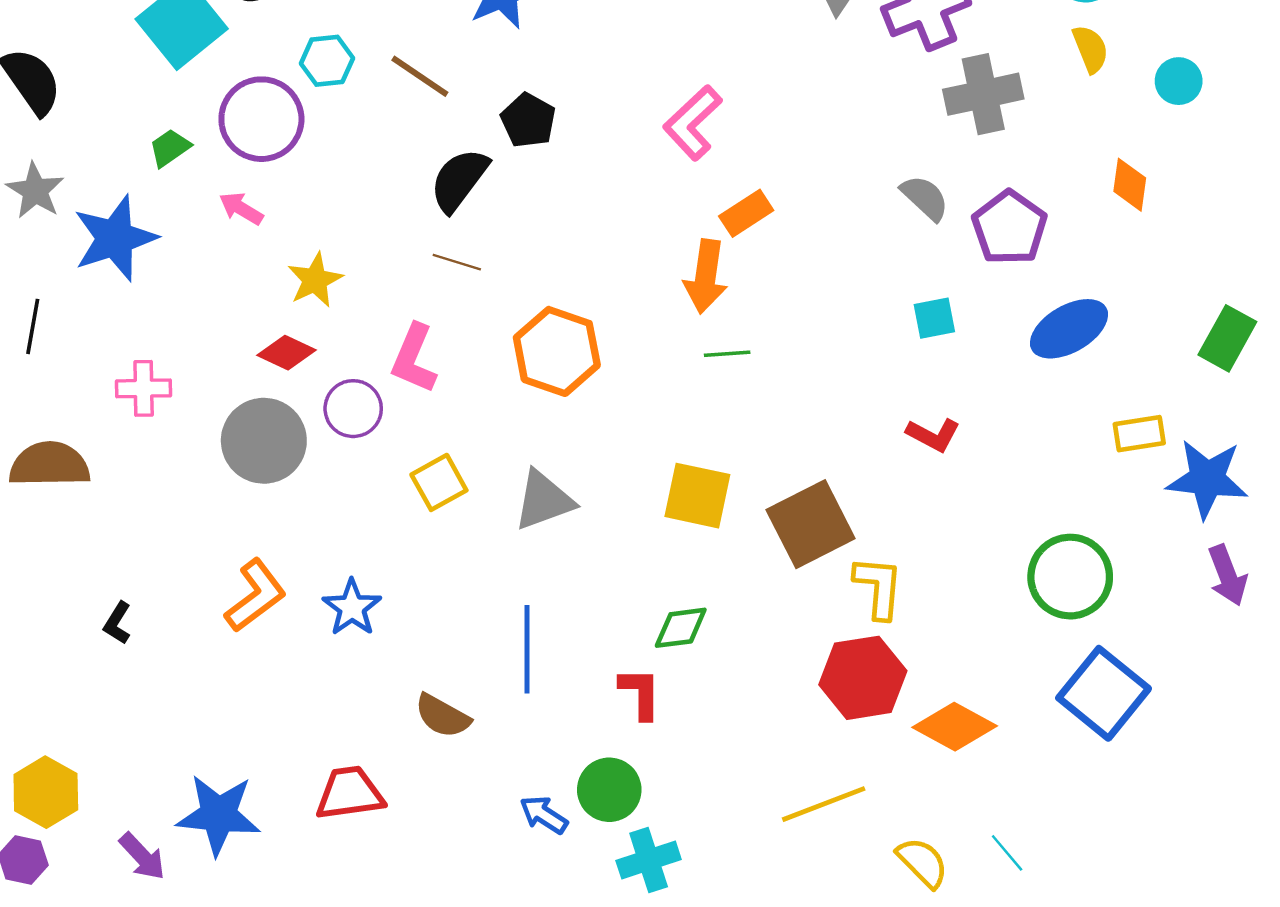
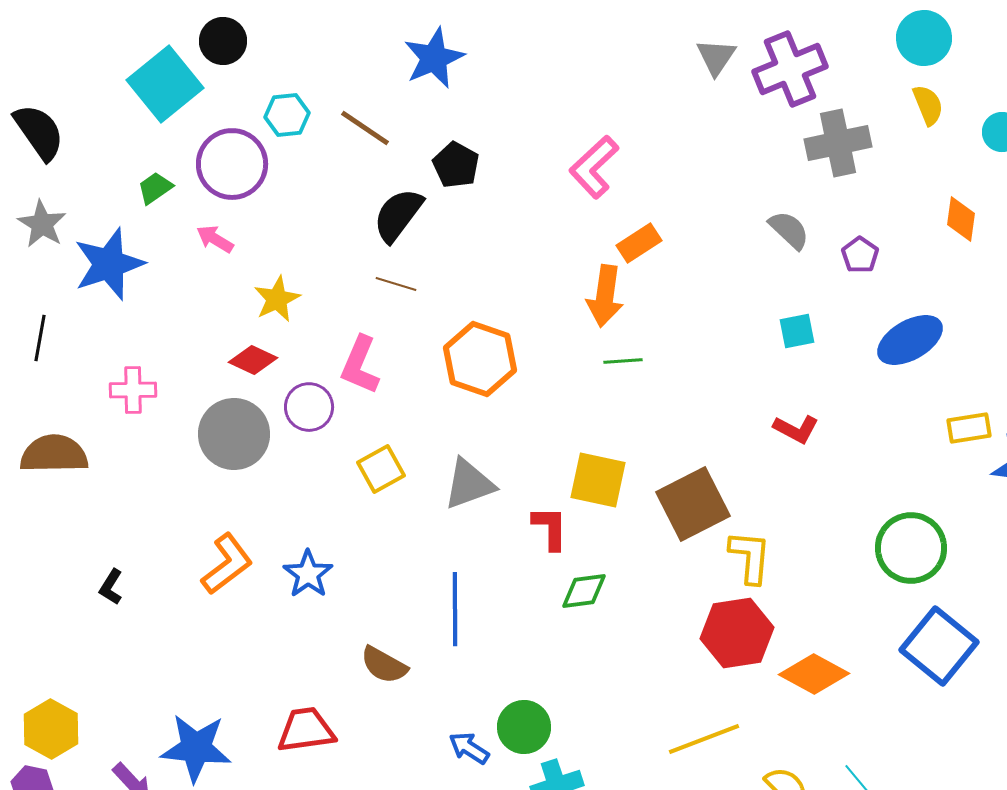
purple pentagon: (1009, 228) -> (860, 255), size x0.6
red L-shape: (640, 693) -> (550, 528), moved

